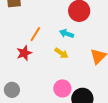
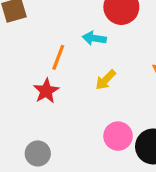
cyan arrow: (67, 34) -> (94, 38), moved
yellow arrow: (61, 53) -> (106, 80), turned 112

